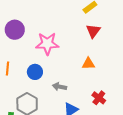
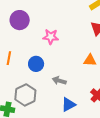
pink star: (47, 44) -> (51, 37), size x0.7

